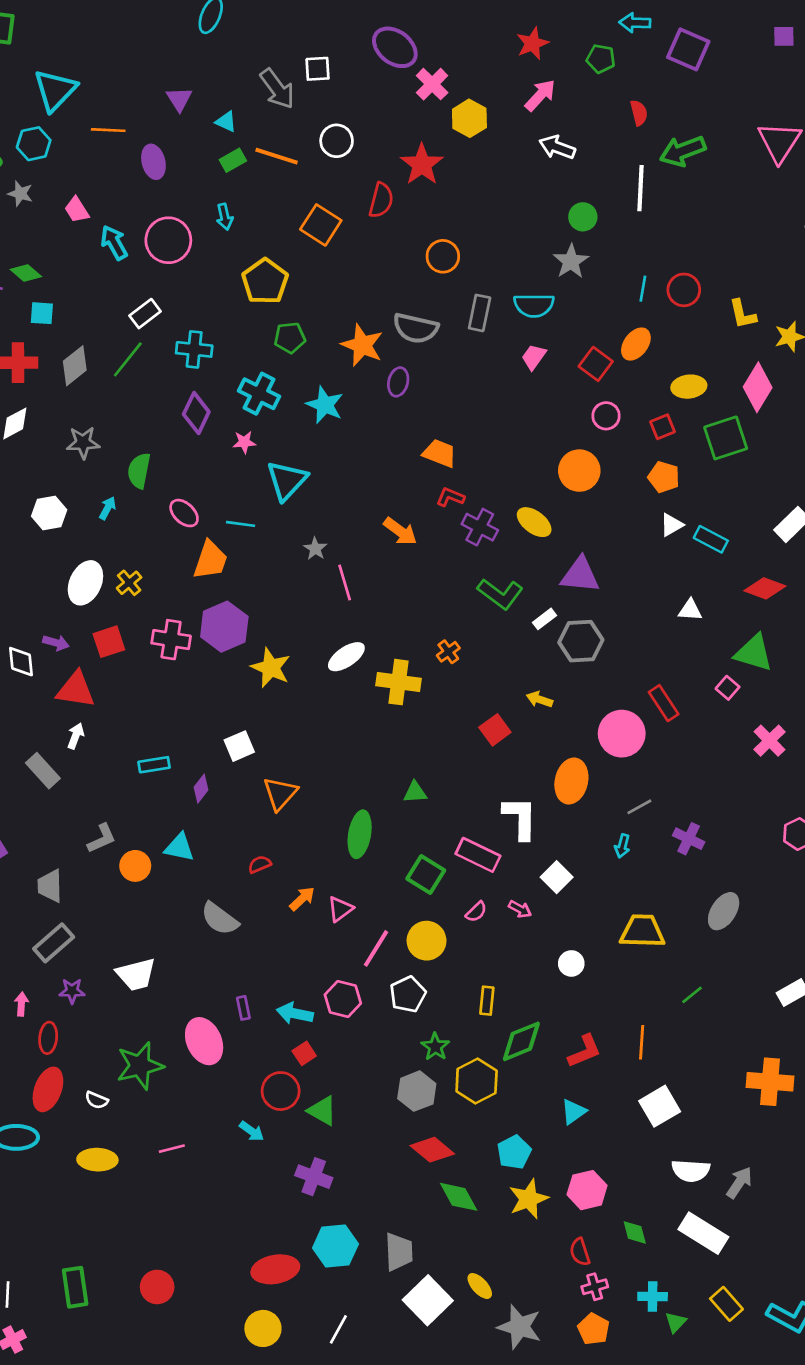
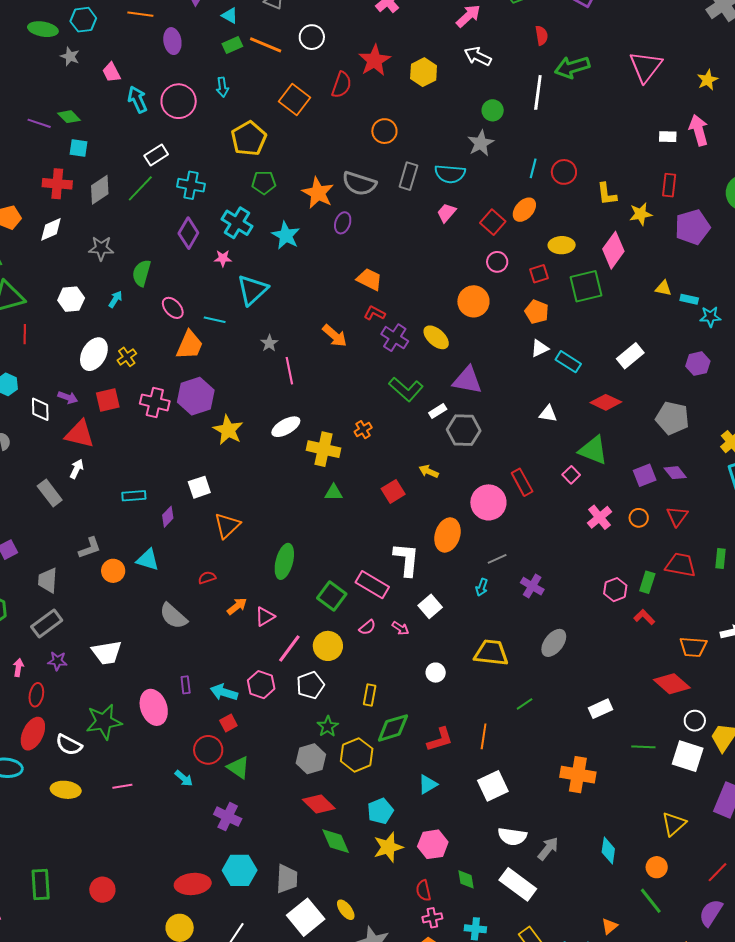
yellow hexagon: (469, 118) -> (424, 72), moved
green triangle: (415, 792) -> (334, 493), moved
white semicircle: (97, 1100) -> (69, 745), size x1.5

